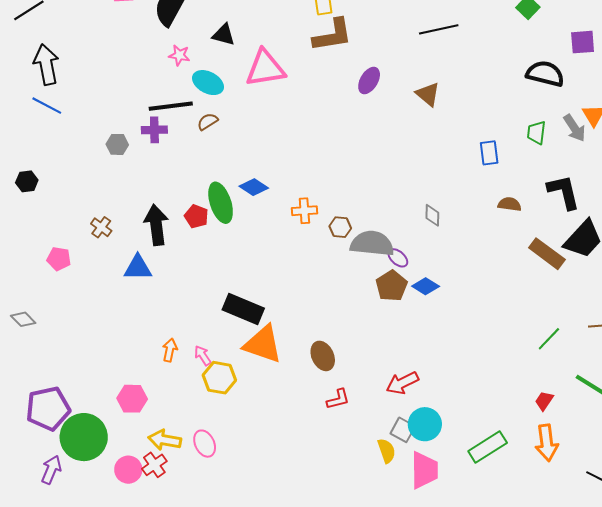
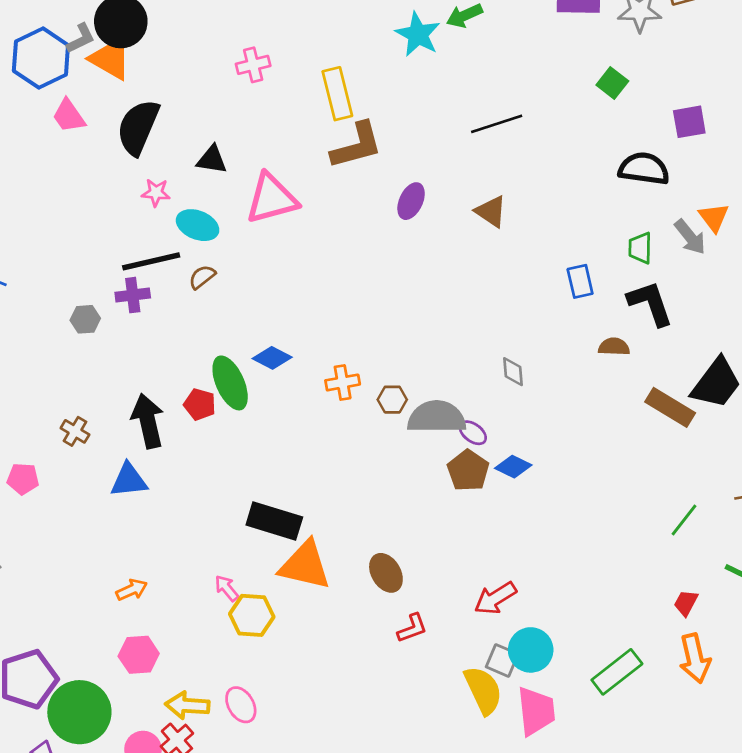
black L-shape: (564, 192) -> (650, 303), moved
orange arrow: (170, 350) -> (132, 590), moved, turned 60
yellow semicircle: (387, 451) -> (483, 690), size x1.5

